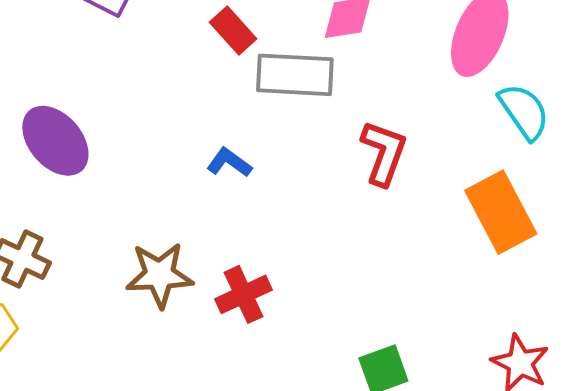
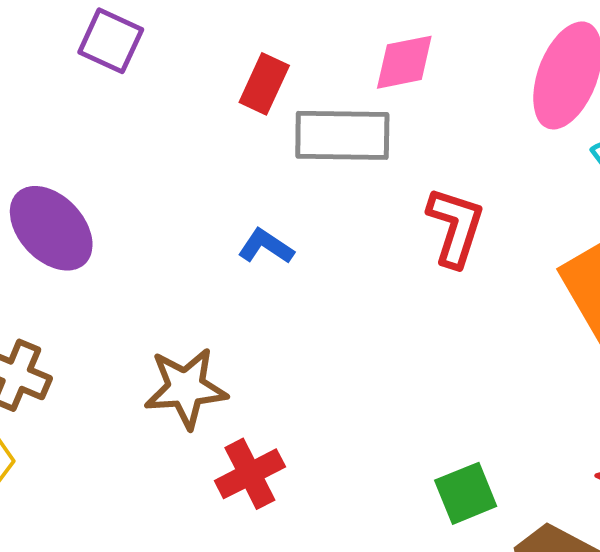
red rectangle: (233, 30) -> (264, 84), turned 69
red cross: (243, 294) -> (250, 474), moved

